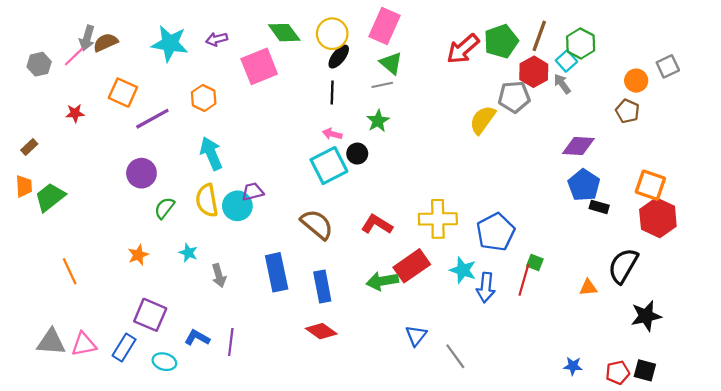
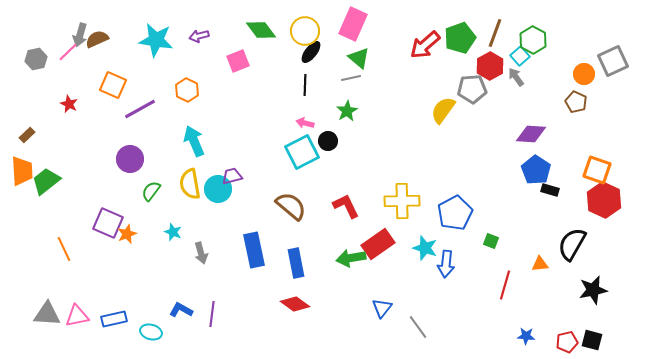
pink square: (259, 66) -> (238, 61), size x0.7
gray square: (668, 66) -> (613, 61), size x1.4
red star: (75, 113) -> (69, 104), turned 30
orange trapezoid: (24, 186) -> (22, 171), size x1.4
red L-shape: (377, 224) -> (346, 206), turned 32
red line: (524, 280) -> (505, 285), moved
purple square: (150, 315) -> (108, 223), moved
blue rectangle: (124, 347) -> (114, 319), turned 45

